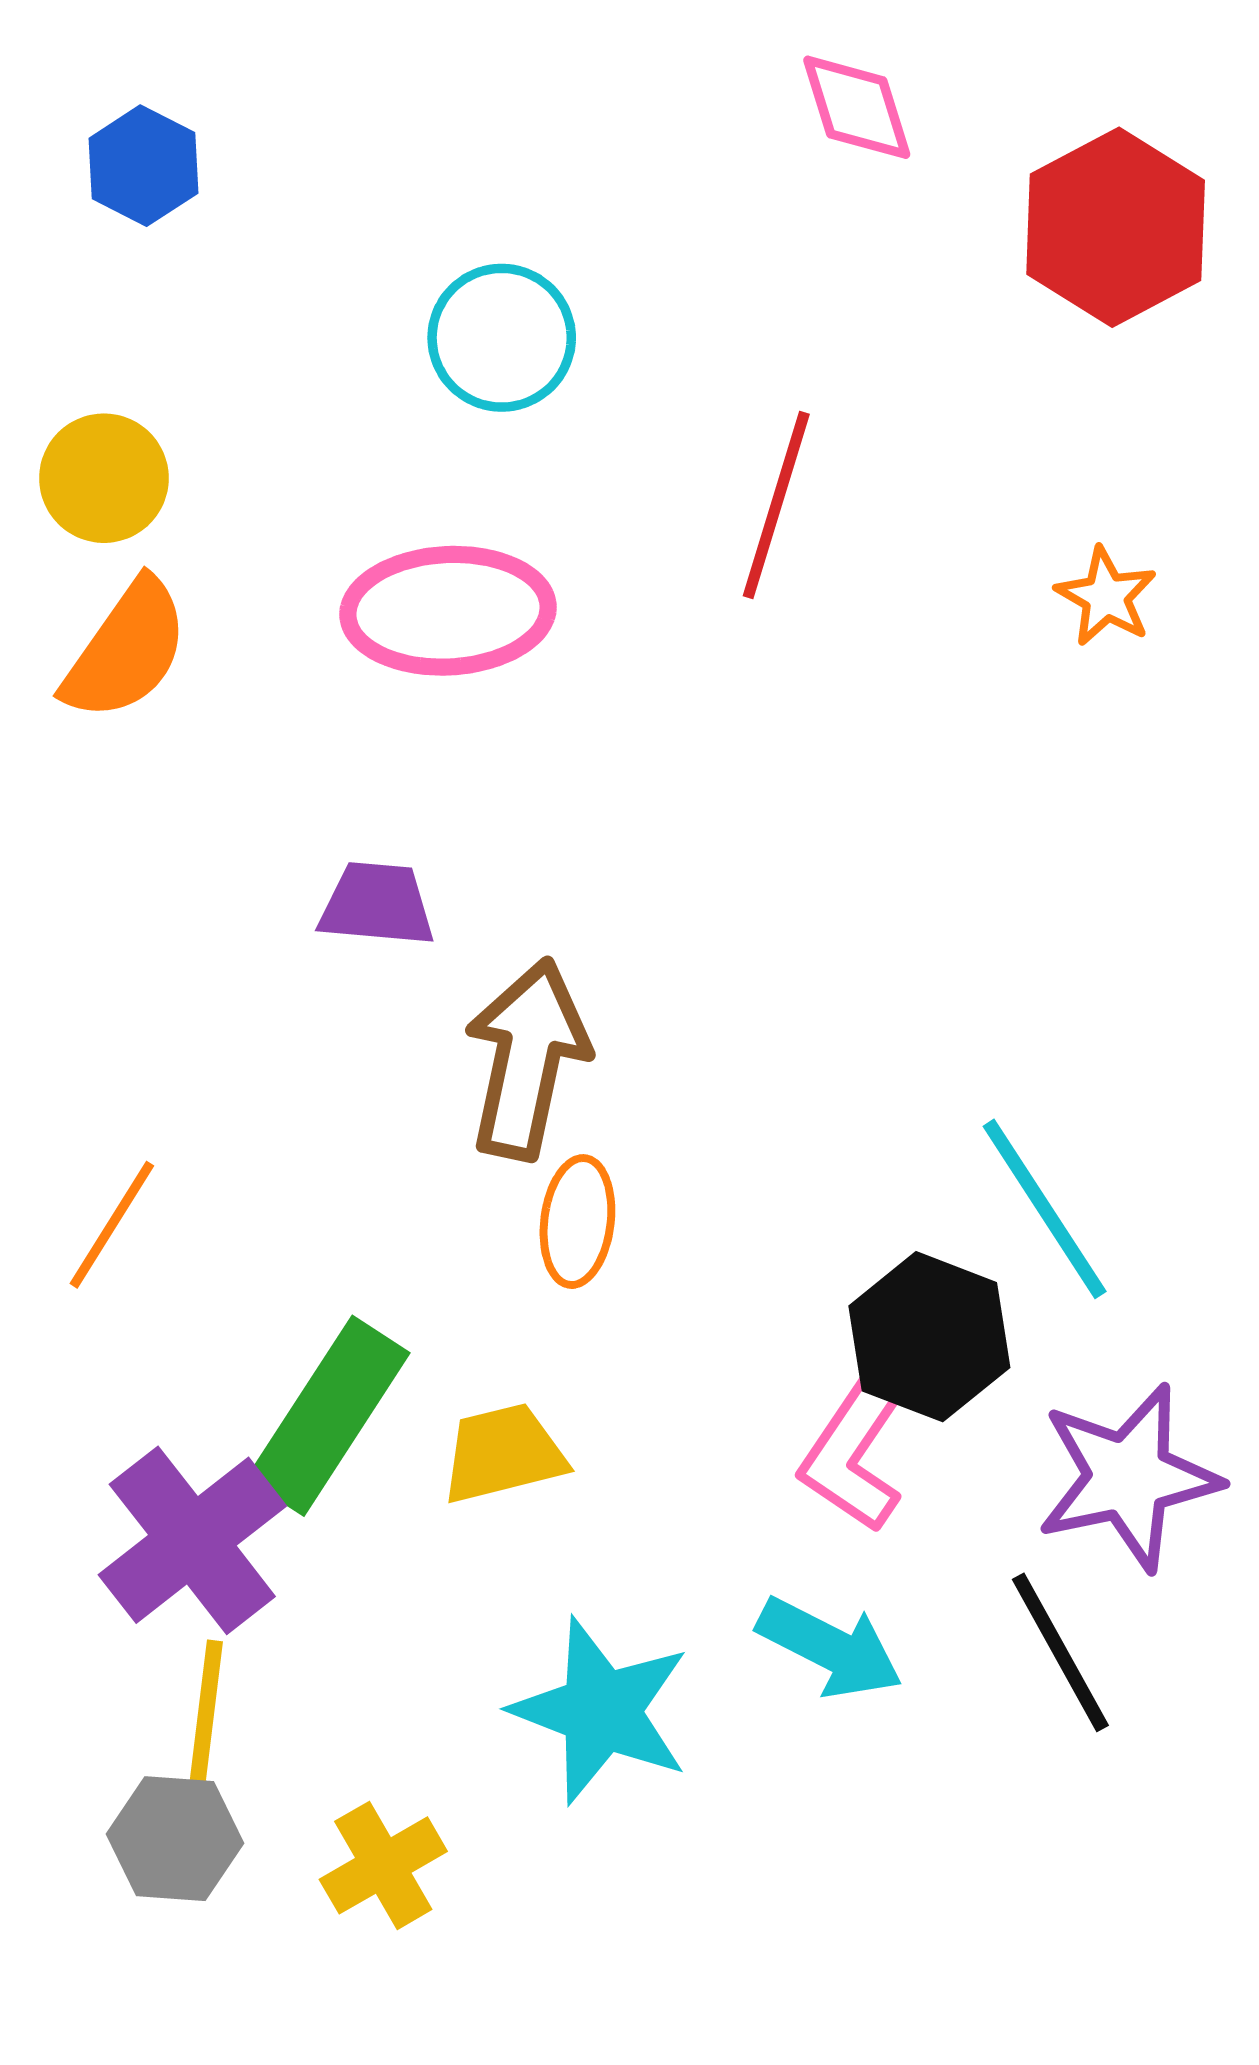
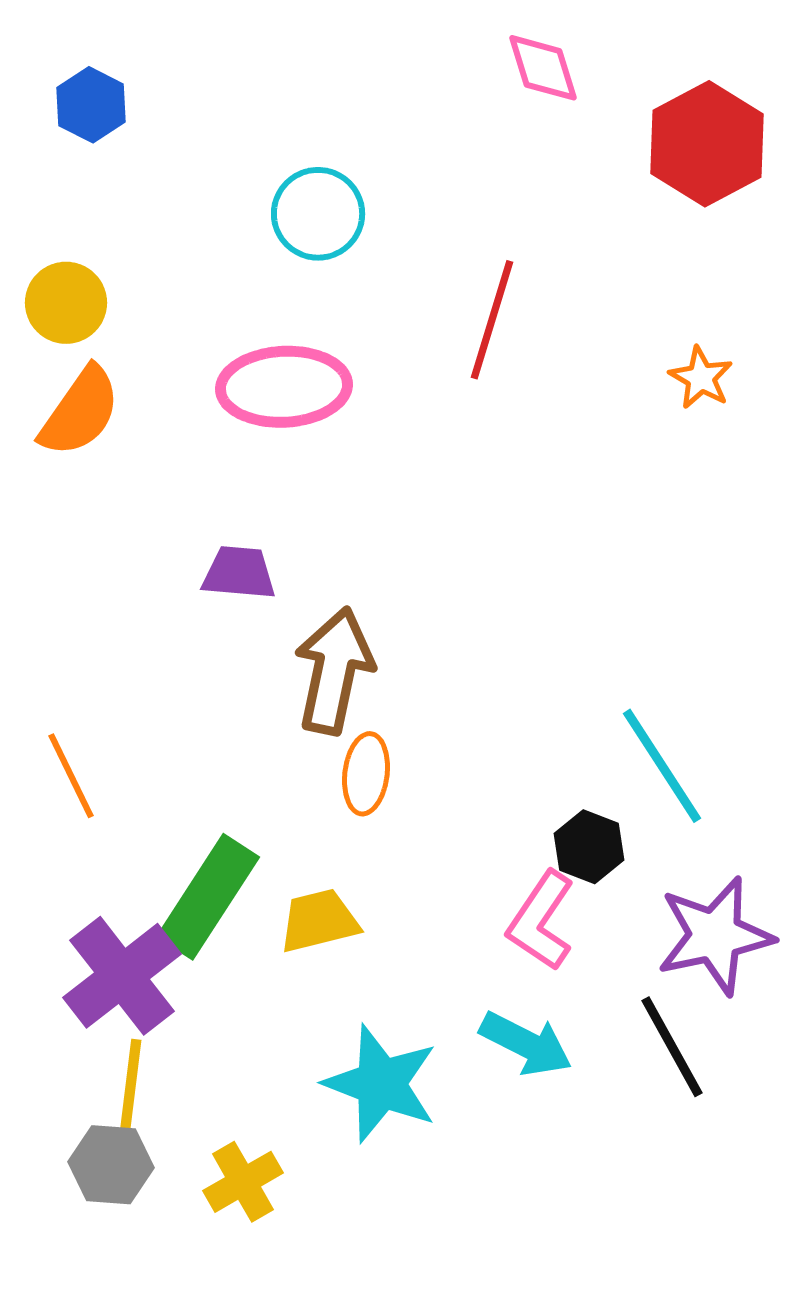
orange line: (112, 1225) -> (71, 776), turned -58
black hexagon: (929, 1337) -> (589, 847), size x0.7

